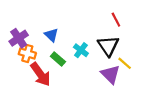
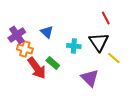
cyan cross: (81, 50) -> (74, 46), turned -32
green rectangle: (58, 59) -> (53, 63), moved
purple triangle: (110, 74) -> (90, 78), moved

